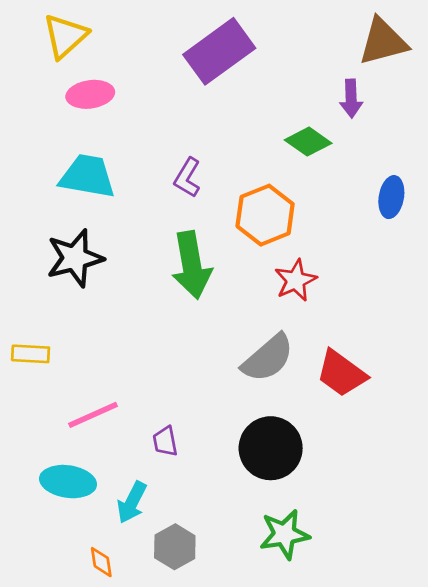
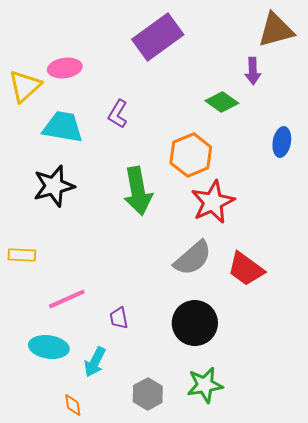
yellow triangle: (65, 36) -> (25, 86), moved
purple L-shape: (187, 178) -> (118, 114), moved
red star: (296, 280) -> (213, 202), size x1.4
gray hexagon: (175, 547) -> (148, 394), moved

